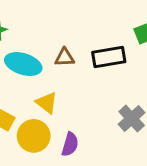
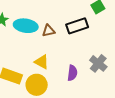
cyan ellipse: (23, 64) -> (26, 26), moved
purple semicircle: (70, 144) -> (72, 73), moved

